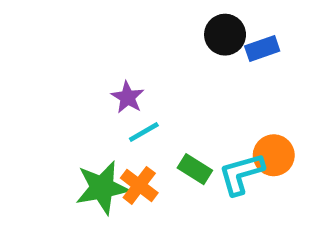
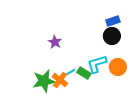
black circle: (225, 35) -> (112, 36), moved
cyan line: (144, 132) -> (69, 73), moved
cyan L-shape: (241, 174) -> (97, 64), moved

